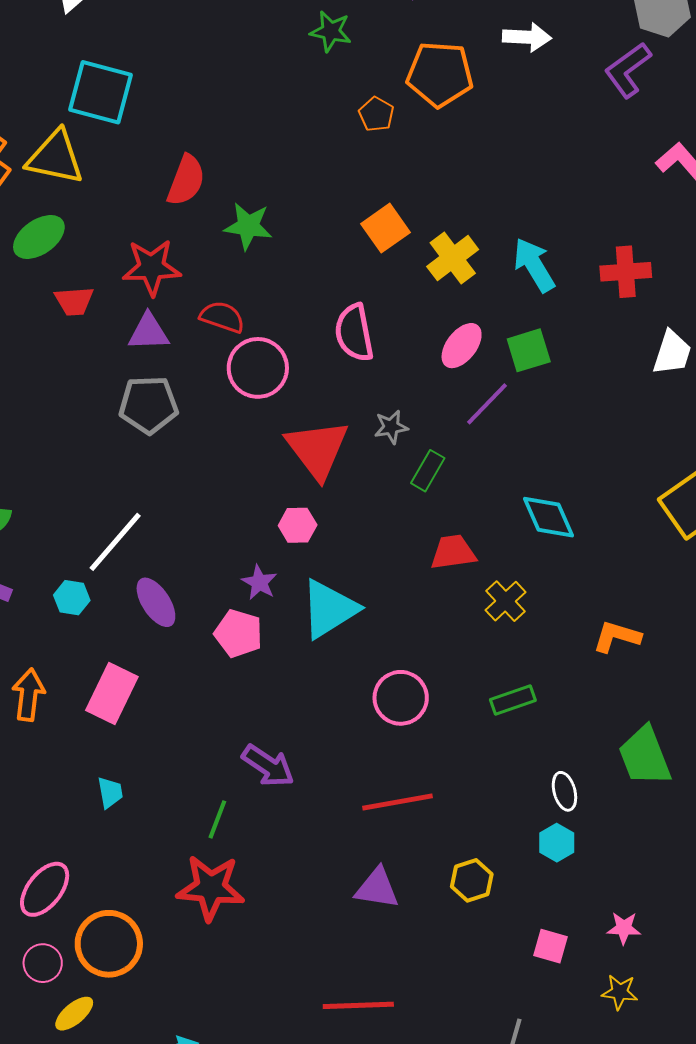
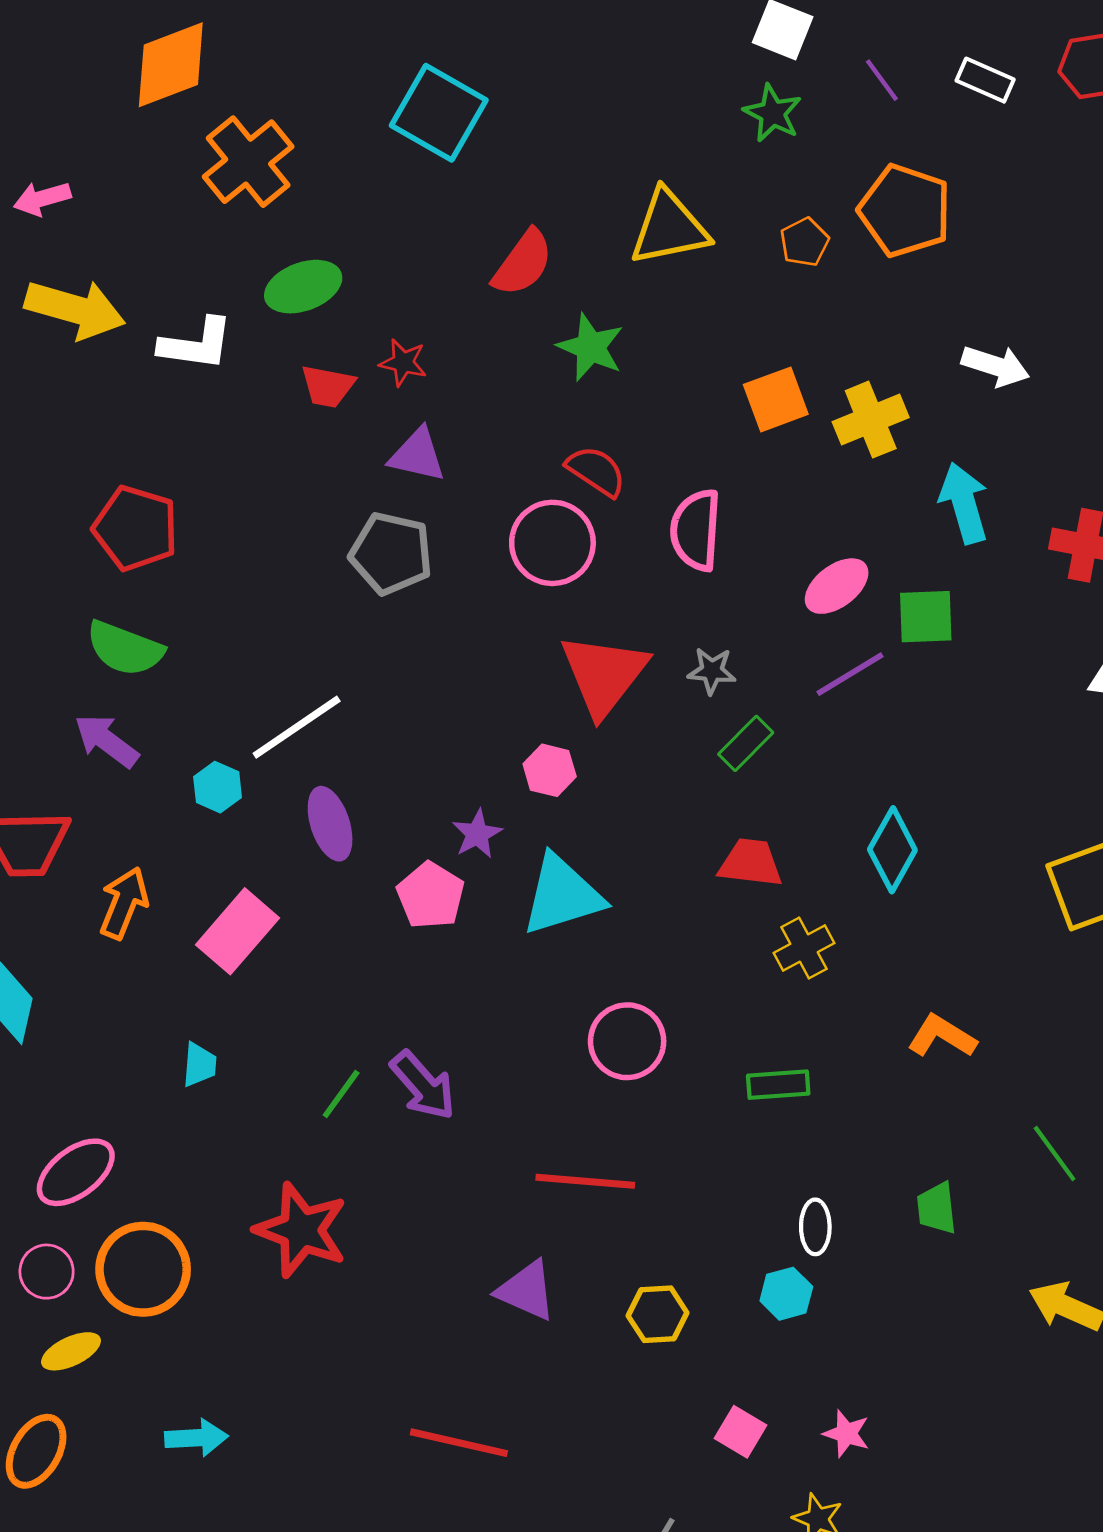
white arrow: (527, 37) -> (995, 366), moved
yellow triangle: (55, 157) -> (669, 228), moved, turned -38
yellow cross: (453, 258) -> (871, 420), moved
red star: (152, 267) -> (403, 363), moved, size x0.6
red semicircle: (222, 317) -> (596, 471), moved
cyan diamond: (548, 517) -> (892, 850), turned 38
green trapezoid: (645, 756) -> (937, 1208), size x0.6
green line: (217, 819) -> (341, 1094), moved

